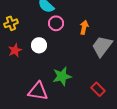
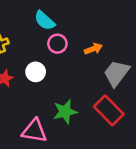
orange arrow: (84, 27) -> (93, 49), turned 56
red rectangle: (98, 89) -> (109, 110), moved, size x1.6

